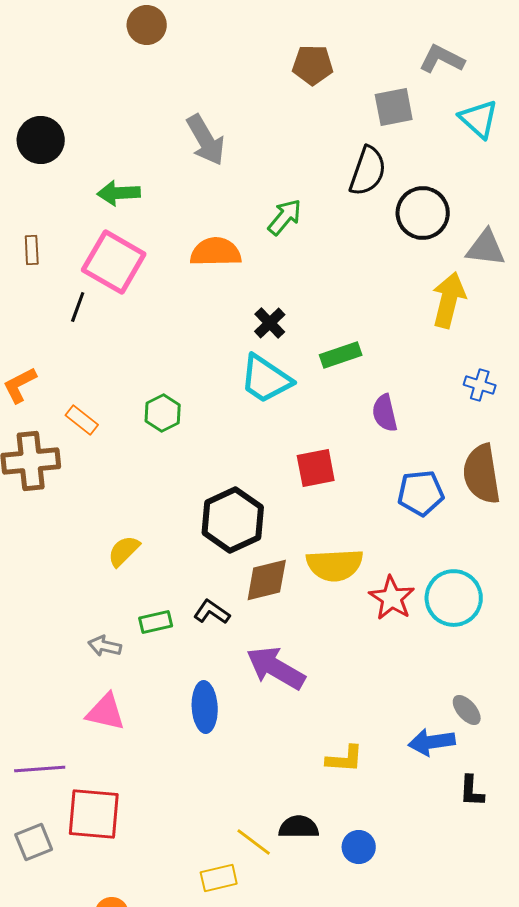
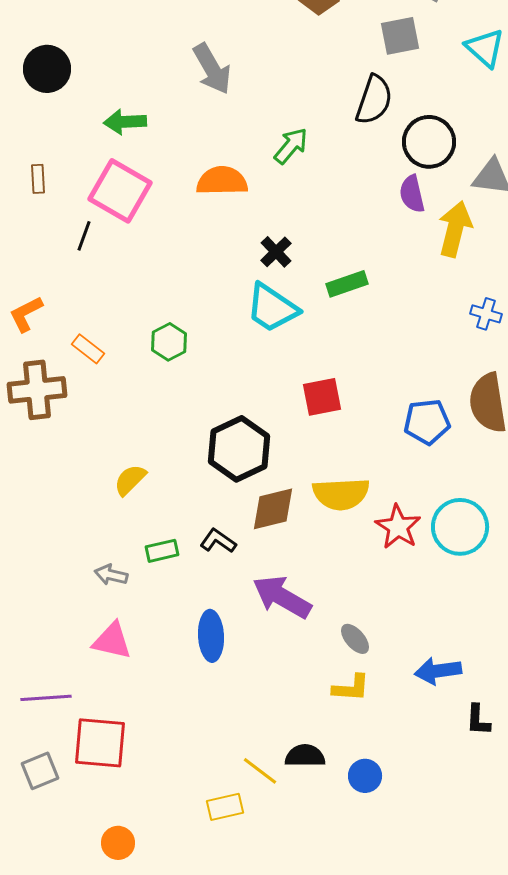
purple semicircle: (385, 413) -> (412, 194), moved
gray ellipse: (467, 710) -> (355, 639), moved

